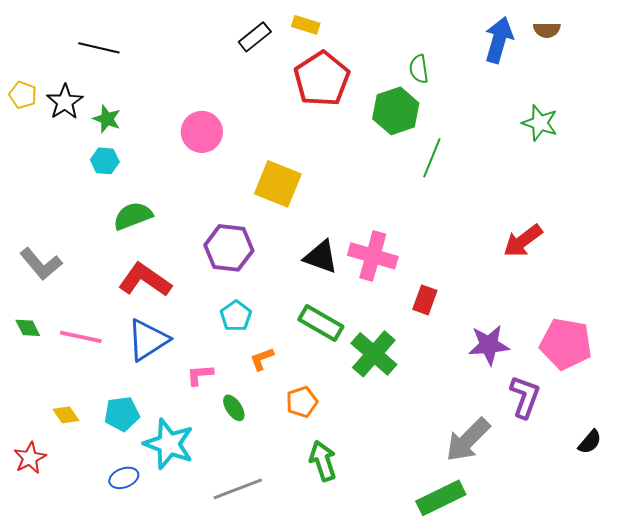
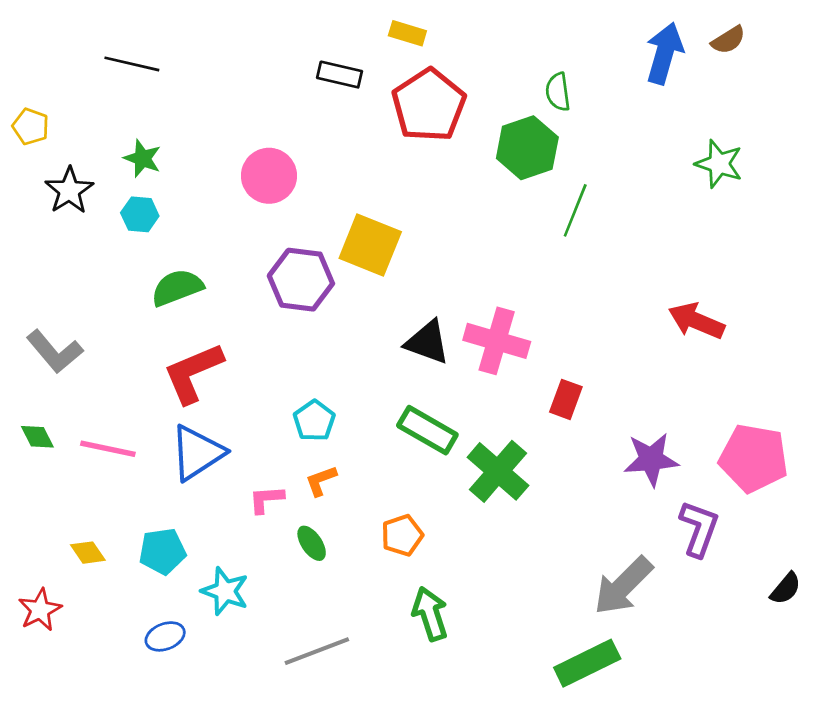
brown semicircle: (547, 30) -> (728, 40), turned -32
black rectangle: (255, 37) -> (340, 75), moved, turned 52
black star: (65, 102) -> (69, 190), moved
red arrow: (523, 241) -> (696, 321), turned 60
purple hexagon: (229, 248) -> (301, 280), moved
red L-shape: (145, 280) -> (193, 373), turned -58
orange L-shape: (262, 359) -> (321, 481), moved
cyan star: (169, 444) -> (225, 591), size x0.7

